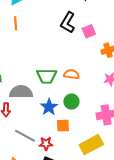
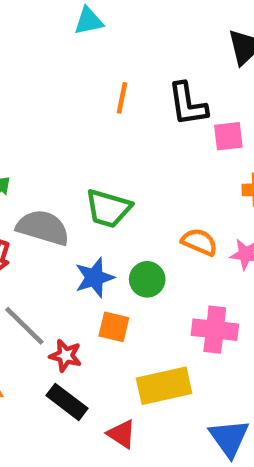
black L-shape: (68, 22) -> (188, 104), turned -55
orange line: (16, 23) -> (122, 98), moved
orange semicircle: (71, 74) -> (199, 242), moved

